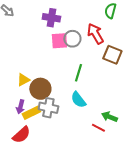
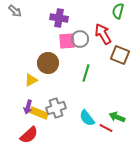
brown circle: (40, 89) -> (48, 63), moved
cyan semicircle: (78, 100) -> (87, 118), moved
gray cross: (48, 108) -> (56, 108), turned -30
yellow rectangle: (31, 113) -> (39, 113), turned 48

